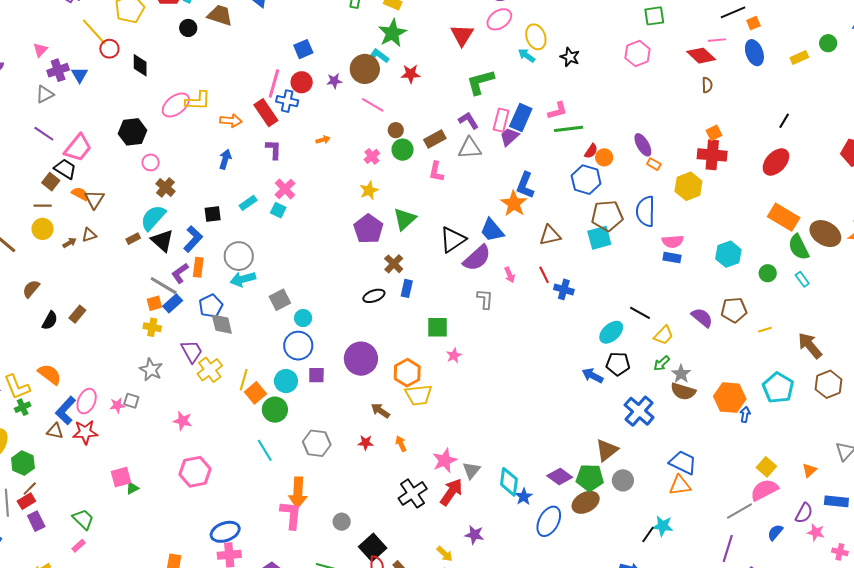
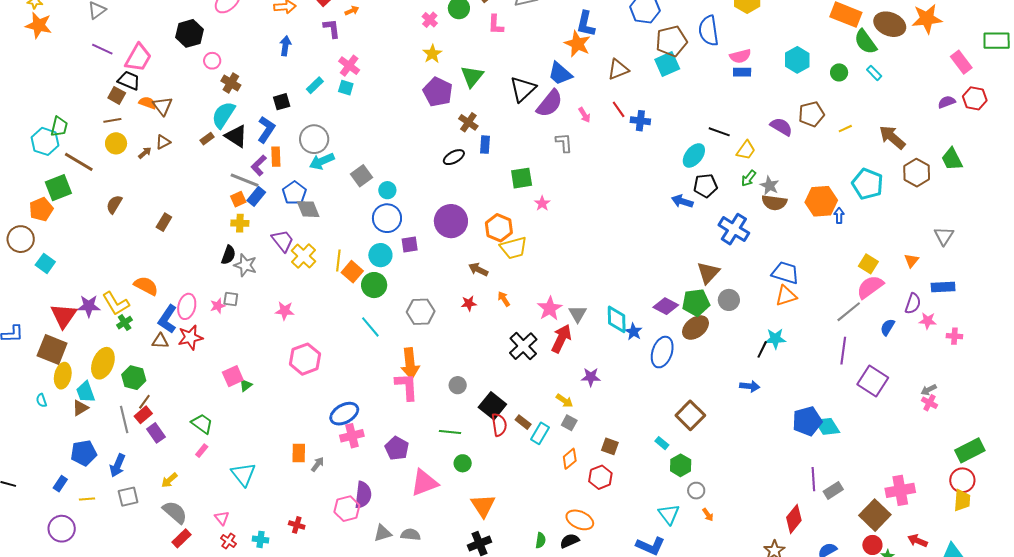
orange arrow: (323, 140) -> (352, 11), moved
black semicircle: (50, 321) -> (228, 255), moved

